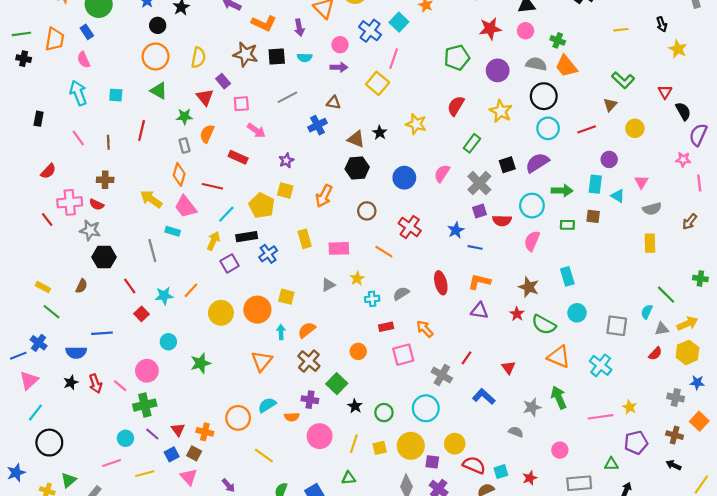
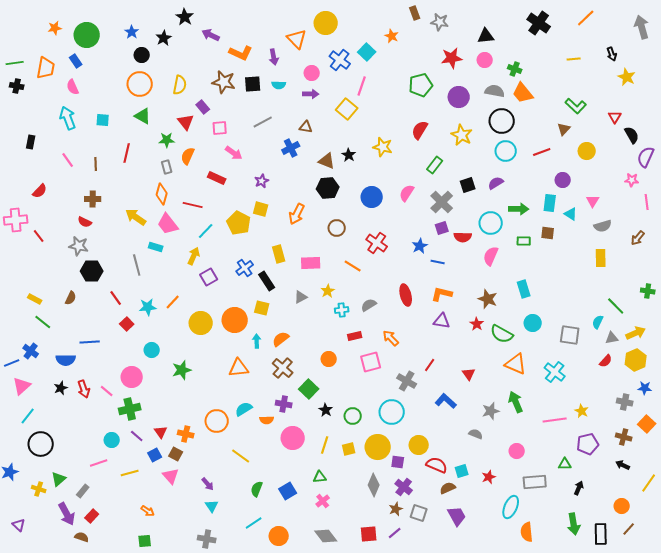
purple semicircle: (537, 163) -> (496, 183), size x0.7
pink cross: (70, 202) -> (16, 220), moved
black rectangle: (247, 237) -> (267, 281), moved, turned 66
orange triangle: (262, 361) -> (239, 368), turned 45

